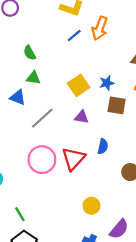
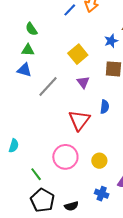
green triangle: (33, 78) -> (28, 50), moved
blue star: (107, 83) -> (111, 41), moved
purple triangle: (82, 117) -> (83, 82), turned 48
pink circle: (42, 160) -> (65, 157), moved

